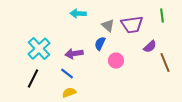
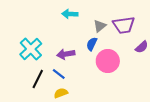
gray triangle: (108, 26) -> (100, 26), turned 40
pink circle: (116, 61) -> (108, 61), size x1.5
black line: (33, 79) -> (38, 79), moved

